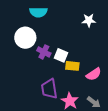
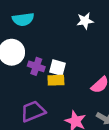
yellow rectangle: (72, 66) -> (56, 80), moved
purple trapezoid: (49, 89) -> (33, 111), moved, turned 85

